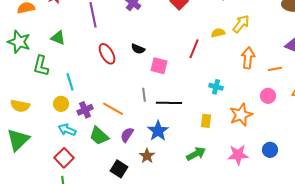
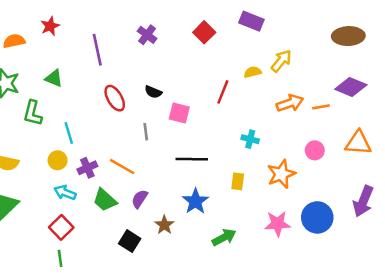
orange arrow: (248, 58) -> (290, 103), turned 65
orange line: (275, 69) -> (321, 107), moved
gray line: (144, 95) -> (146, 132), moved
blue star: (158, 131) -> (195, 201), moved
blue circle: (270, 150) -> (317, 217), size x1.6
green arrow: (196, 154) -> (224, 237), moved

